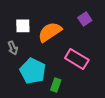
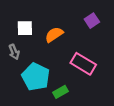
orange semicircle: (50, 32) -> (54, 35), size x0.7
green rectangle: (56, 85) -> (61, 92), turned 40

